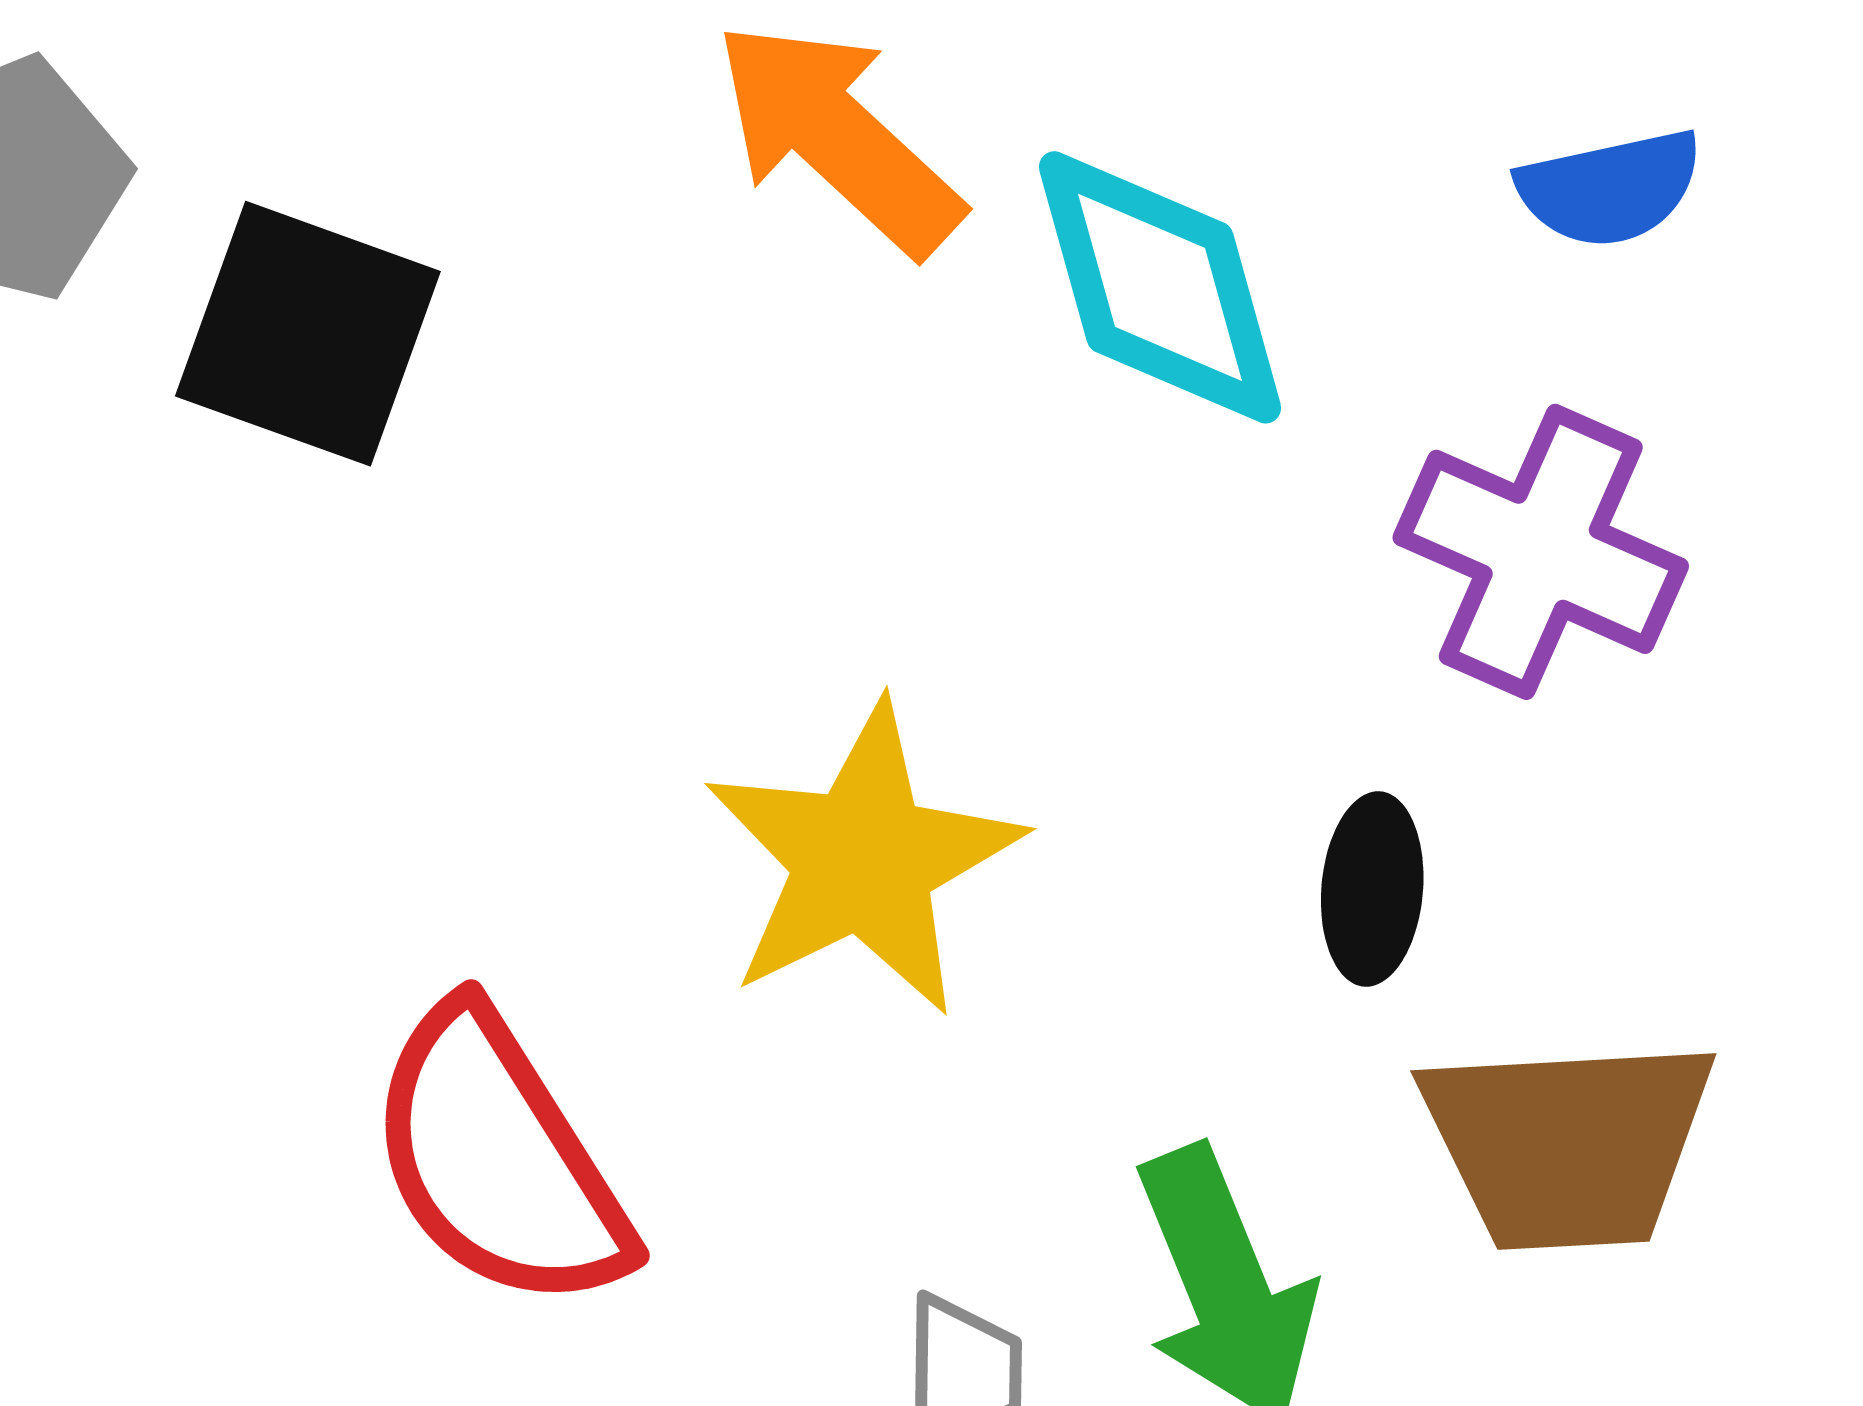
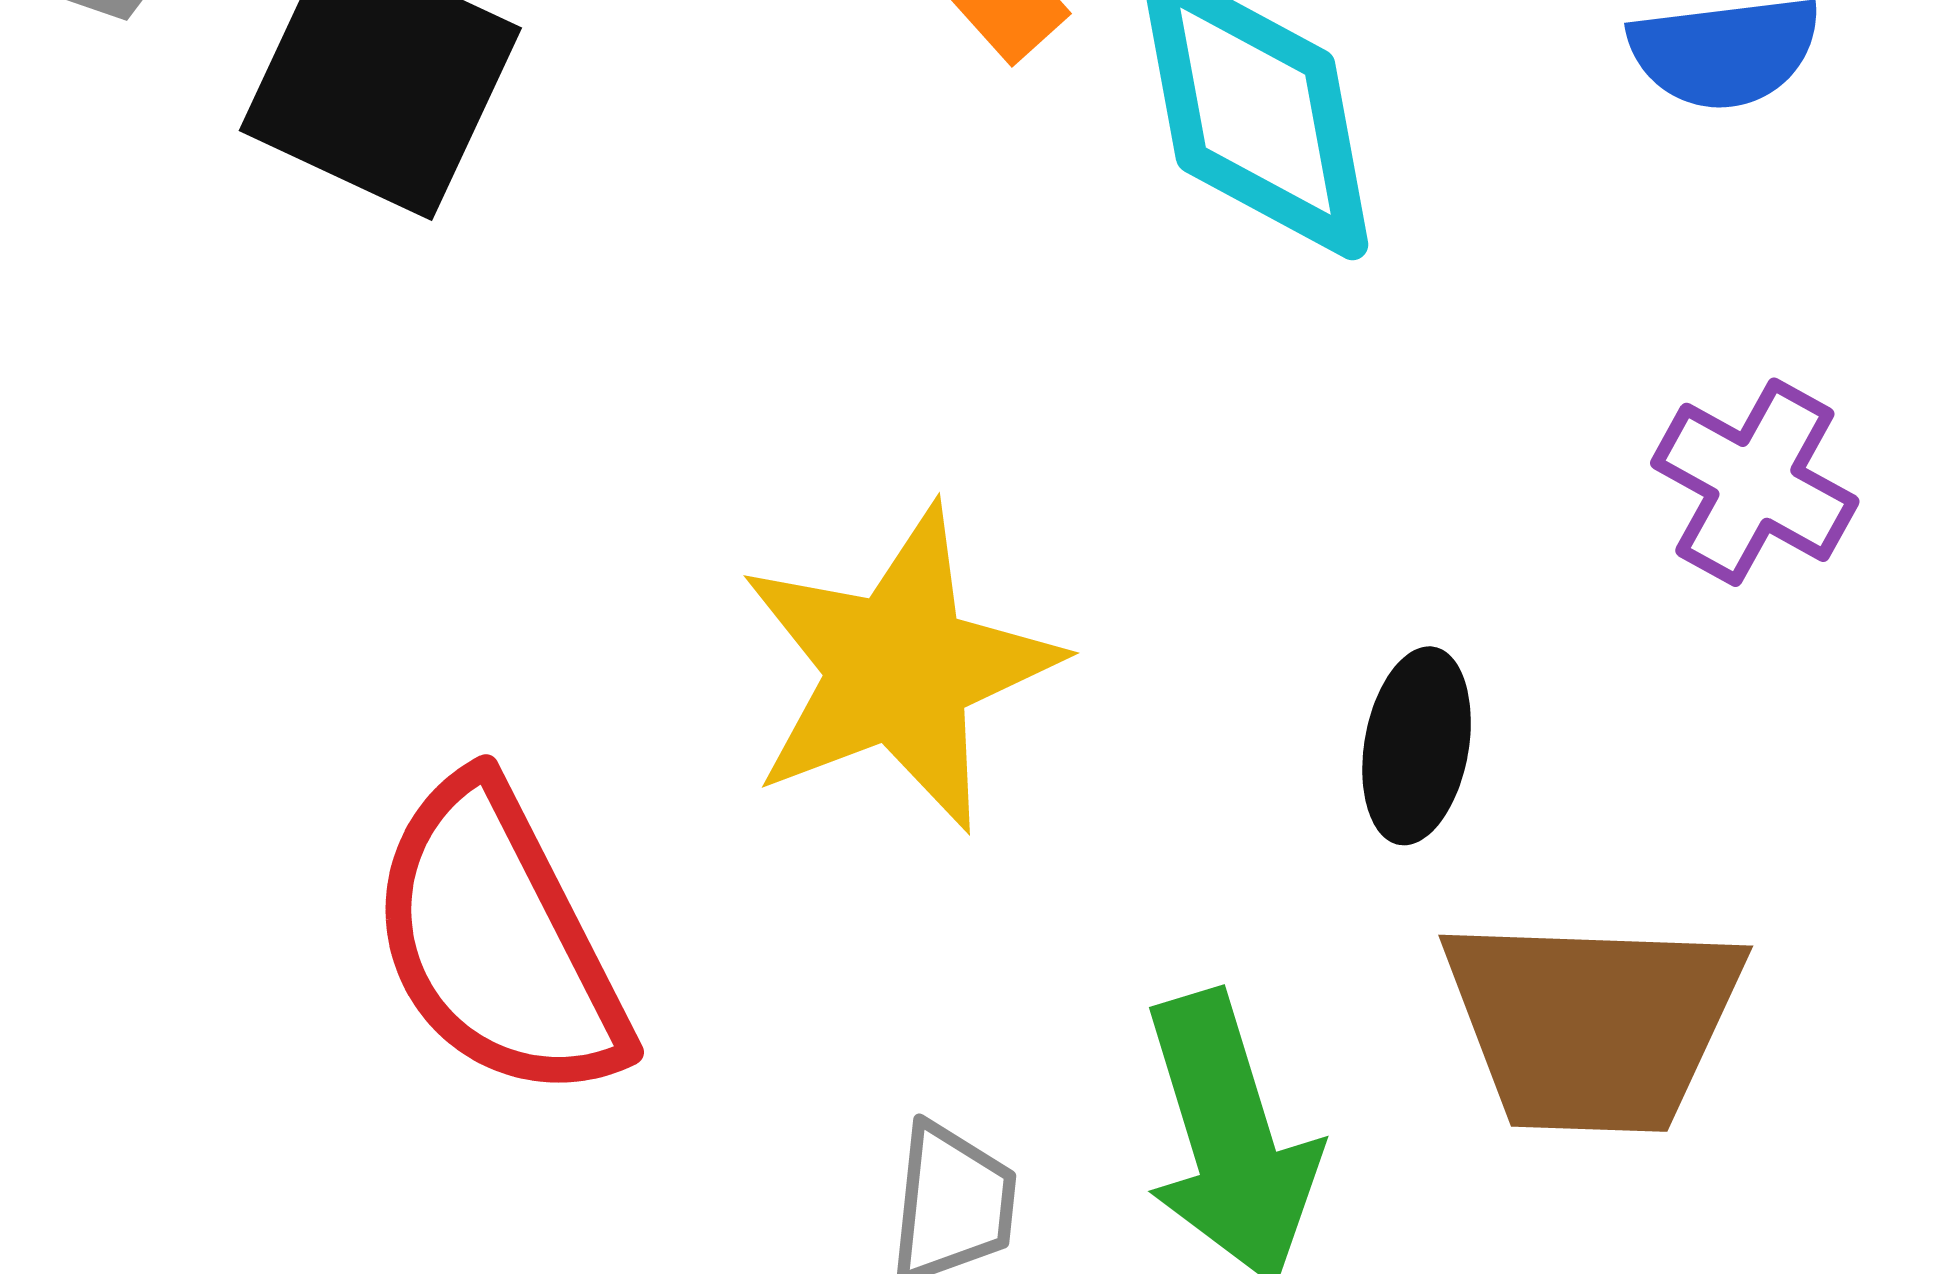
purple cross: (1541, 552) -> (1755, 482), moved, size x0.7

